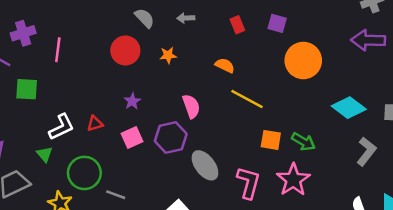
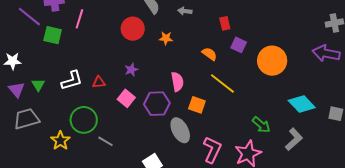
purple square: (277, 23) -> (239, 45), moved
green square: (27, 89) -> (53, 35), moved
pink square: (132, 137) -> (126, 98), turned -36
orange square: (271, 140) -> (197, 105), moved
gray L-shape: (366, 151) -> (294, 139), moved
green triangle: (44, 154) -> (38, 85), moved

